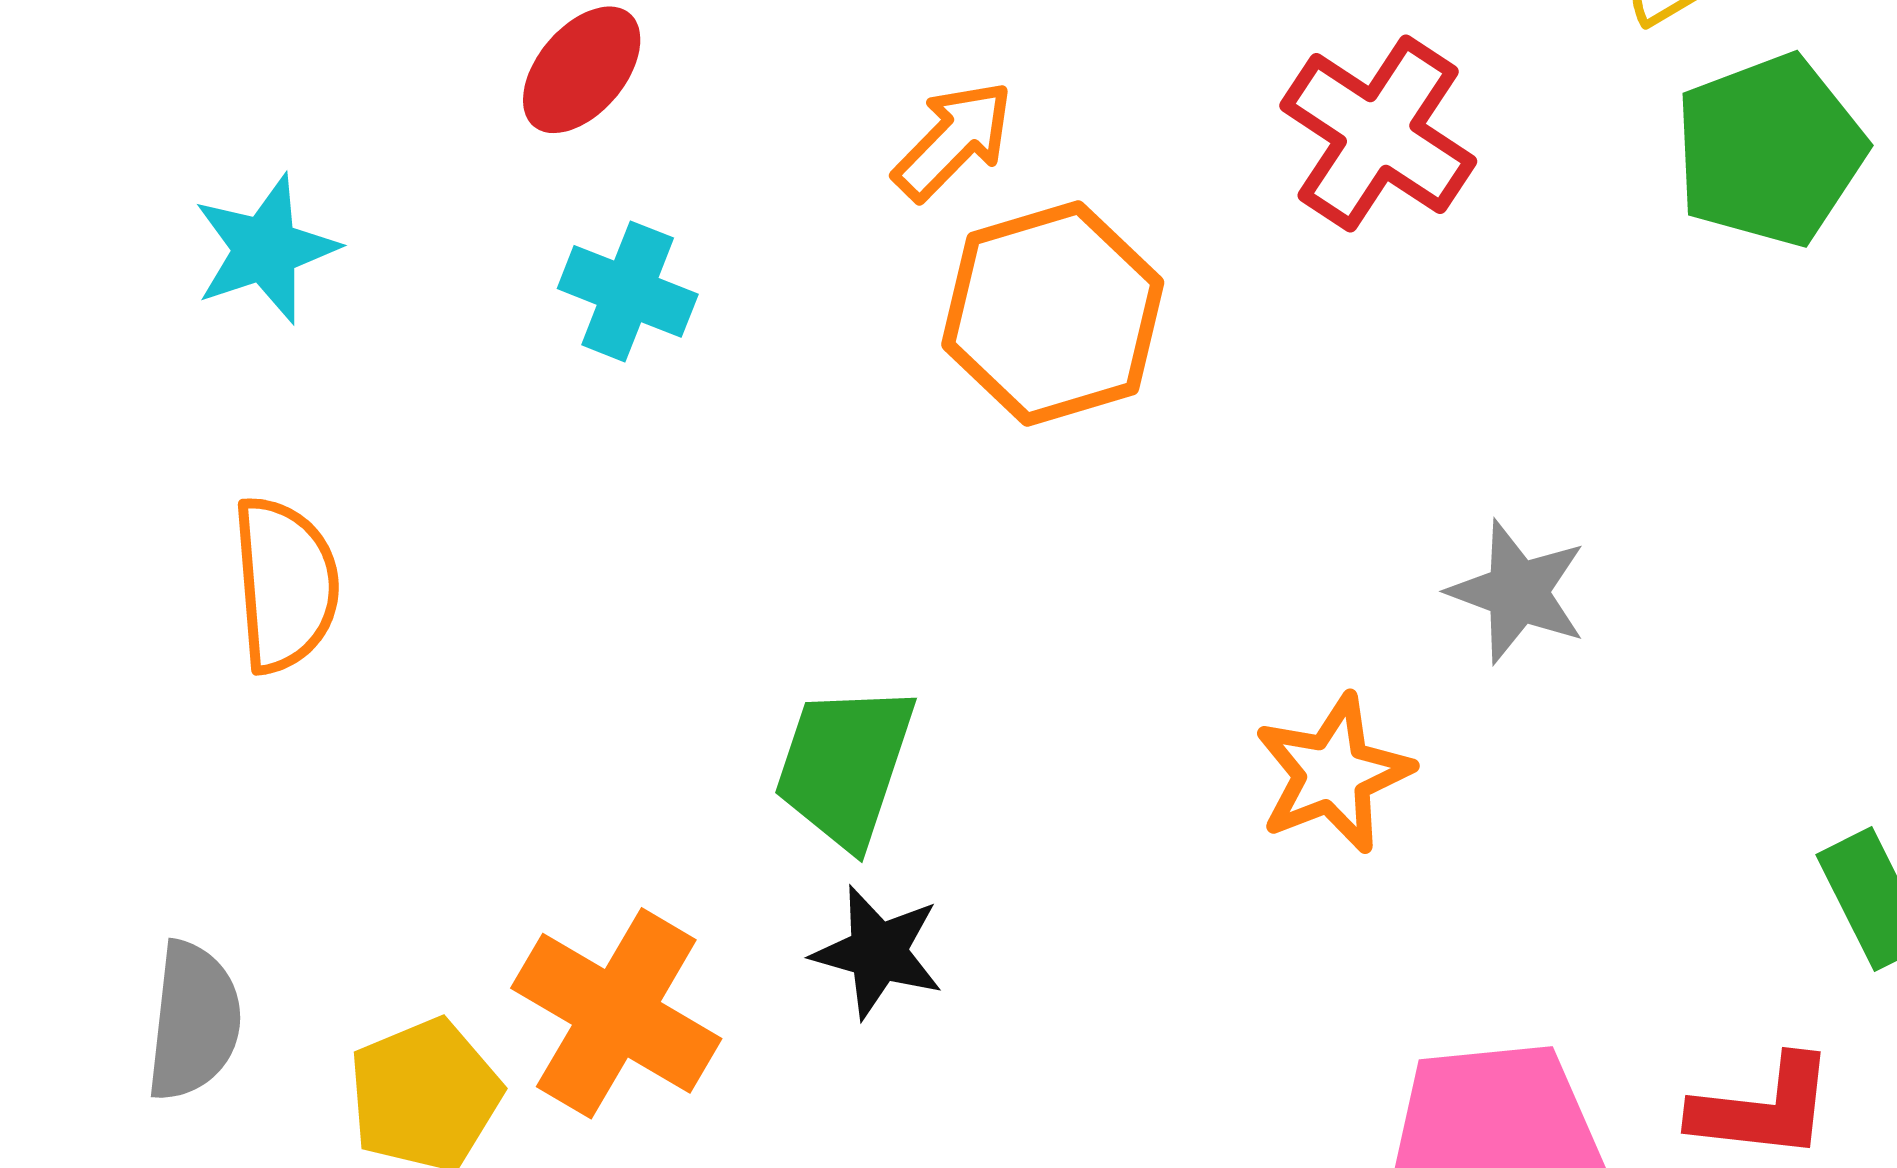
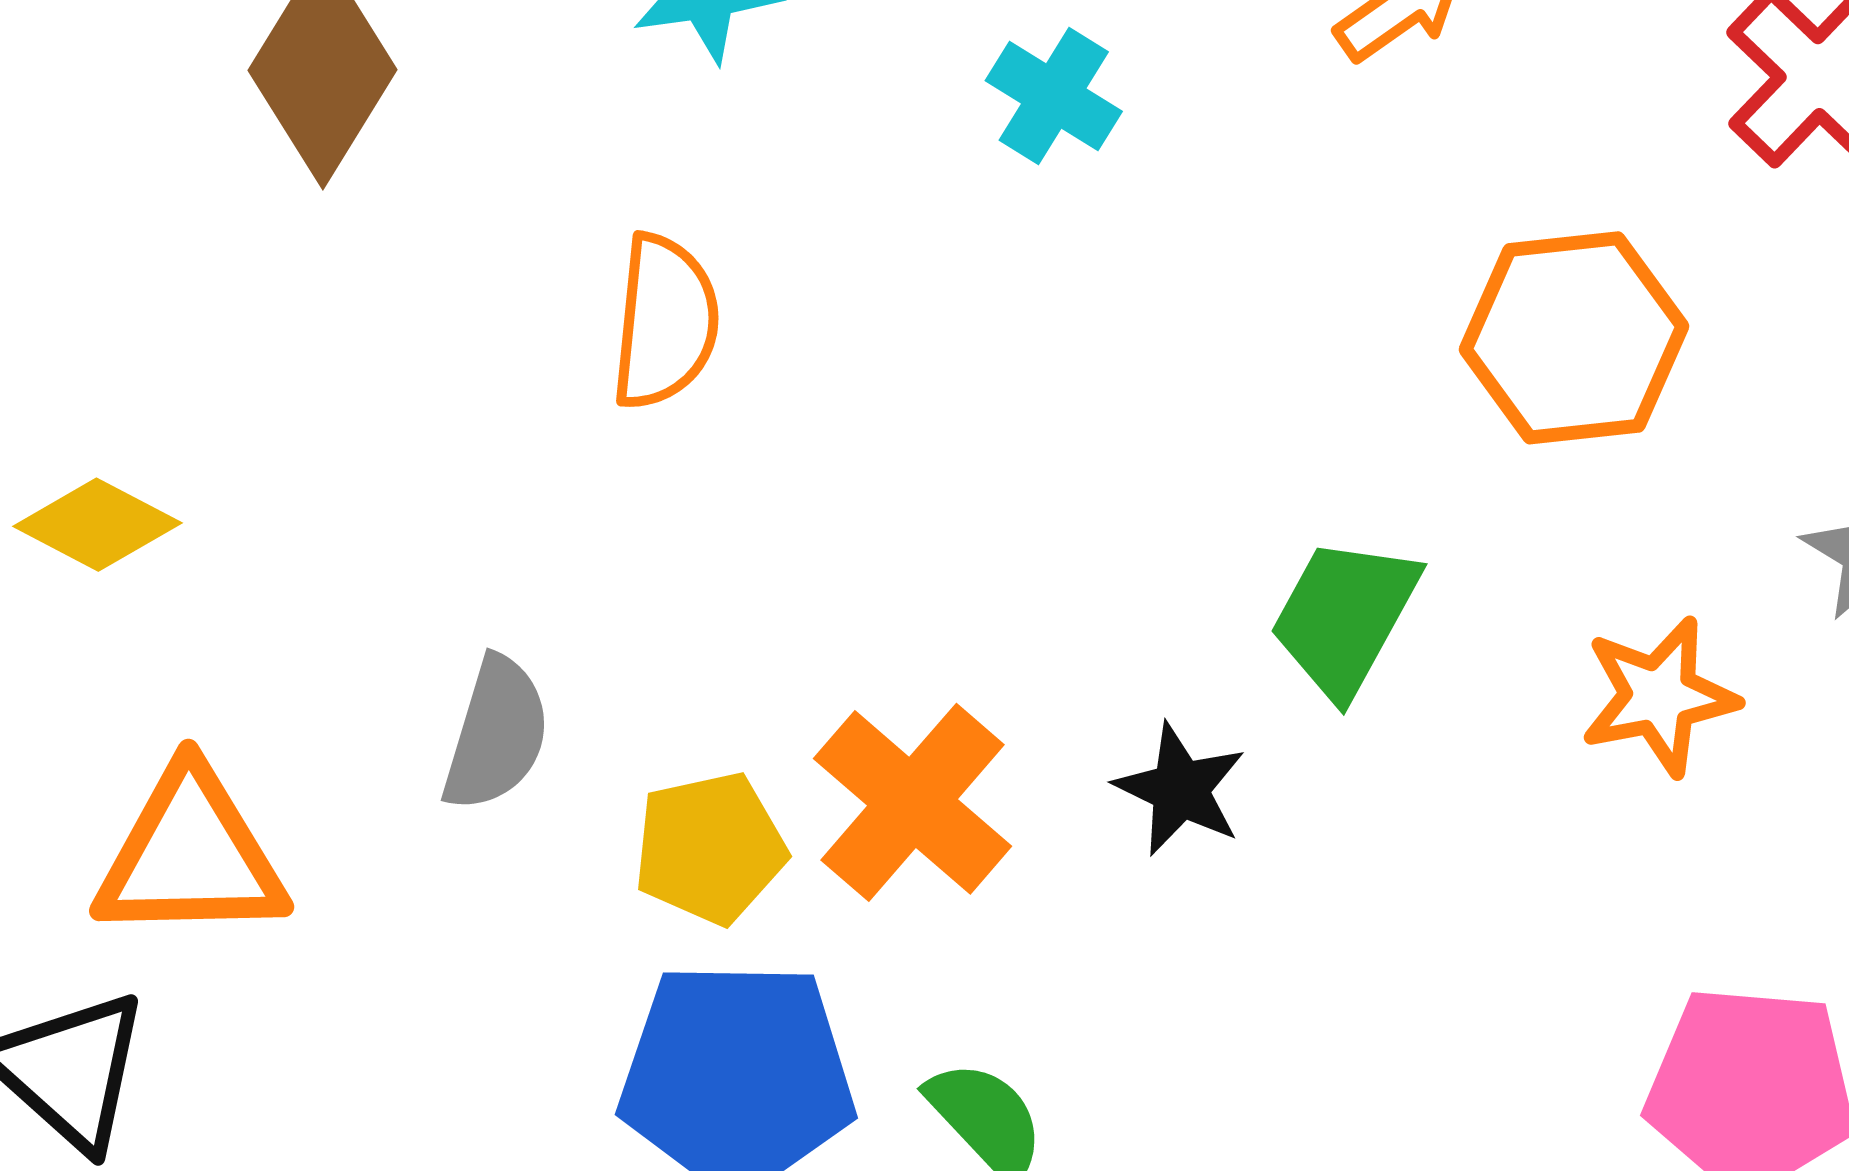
orange hexagon: (1053, 313) -> (1574, 338), moved
green trapezoid: (845, 766) -> (1345, 617), moved

